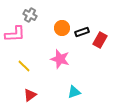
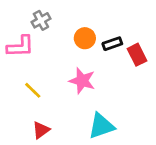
gray cross: (30, 15) -> (41, 20), turned 32
red rectangle: (100, 40) -> (137, 55), turned -56
cyan triangle: (74, 92) -> (101, 126), size x1.5

